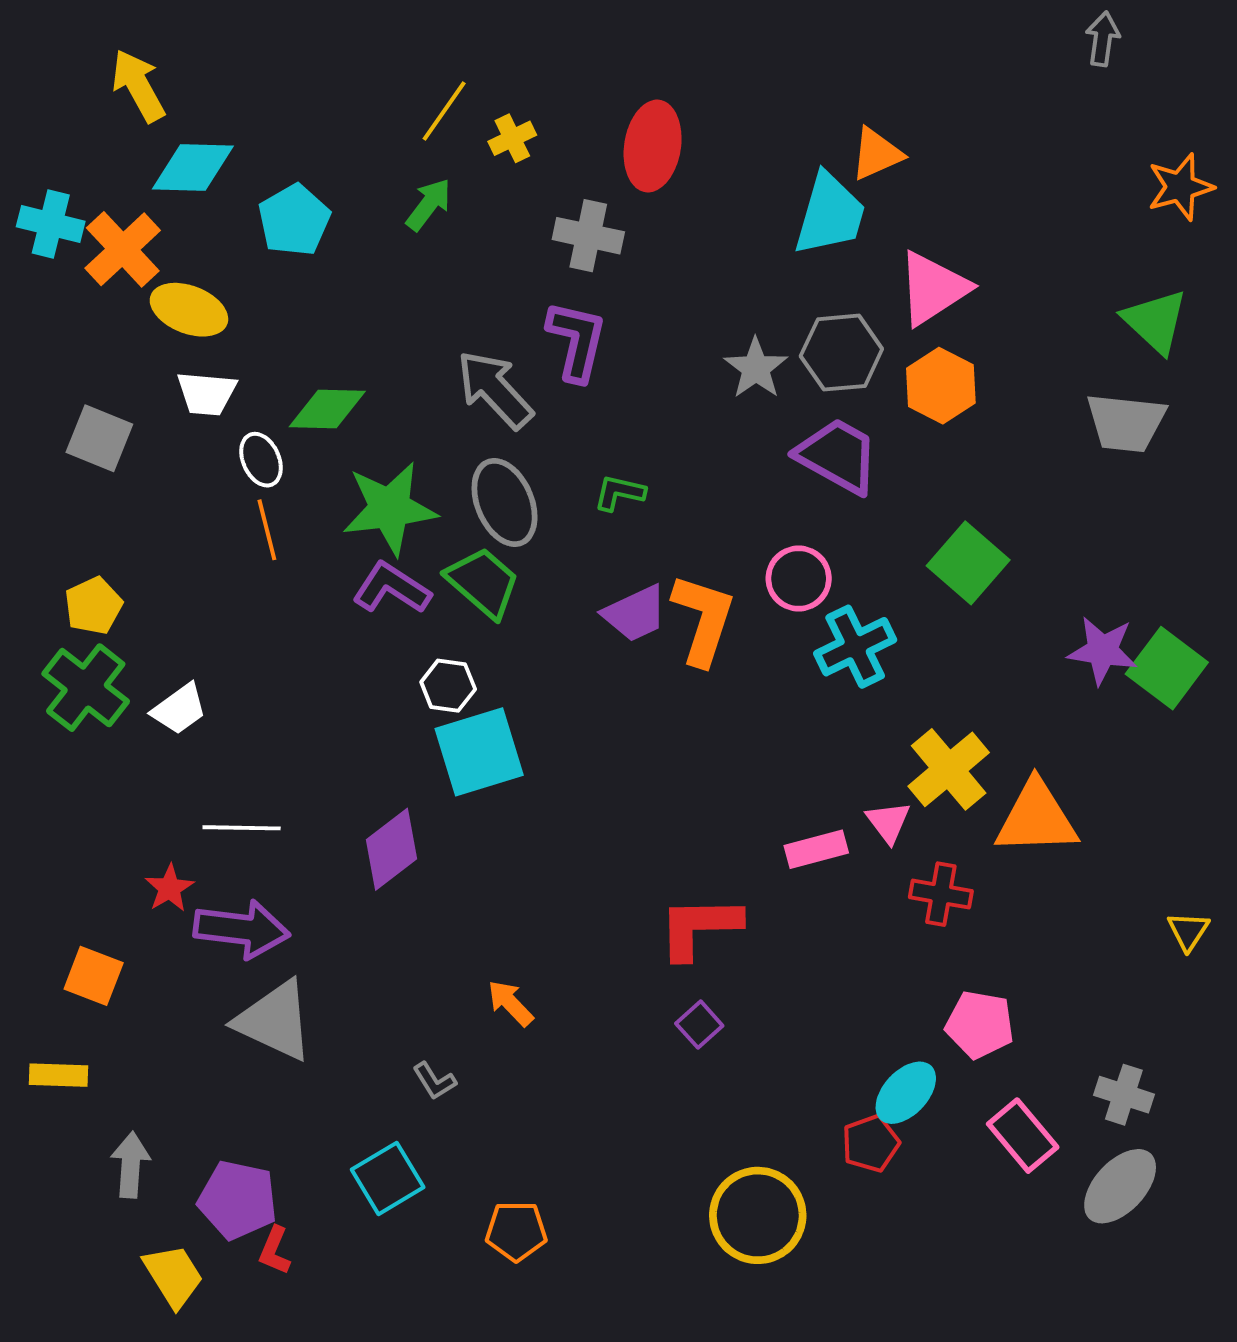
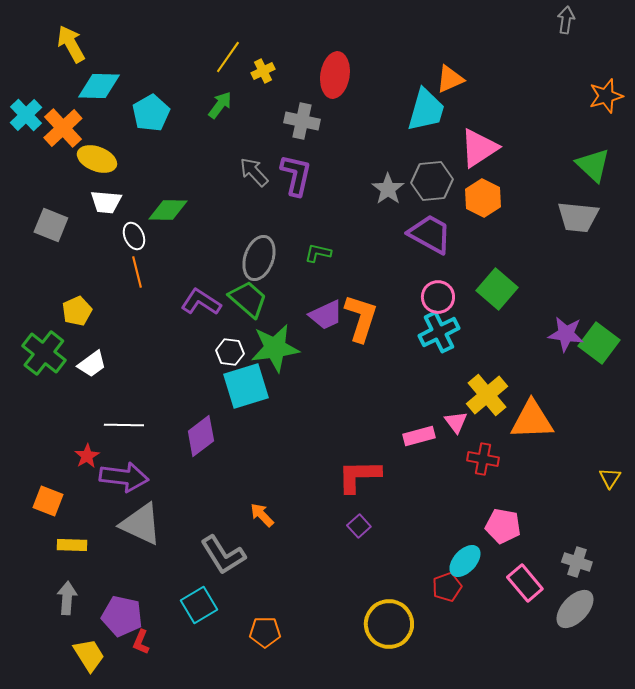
cyan cross: (51, 224) -> (26, 115), turned 32
gray arrow: (495, 390) -> (254, 172), moved, size x0.7
gray ellipse: (505, 503) -> (259, 258), turned 42
green star: (390, 508) -> (275, 348), moved
pink circle: (799, 578) -> (438, 297), moved
yellow pentagon: (94, 606) -> (77, 311), moved
yellow rectangle: (58, 1075) -> (72, 545), moved
gray L-shape: (434, 1081) -> (223, 555), size x2.0

